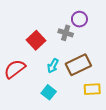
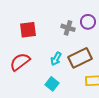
purple circle: (79, 19) -> (88, 22), moved
red square: (36, 40) -> (28, 30), moved, turned 36

